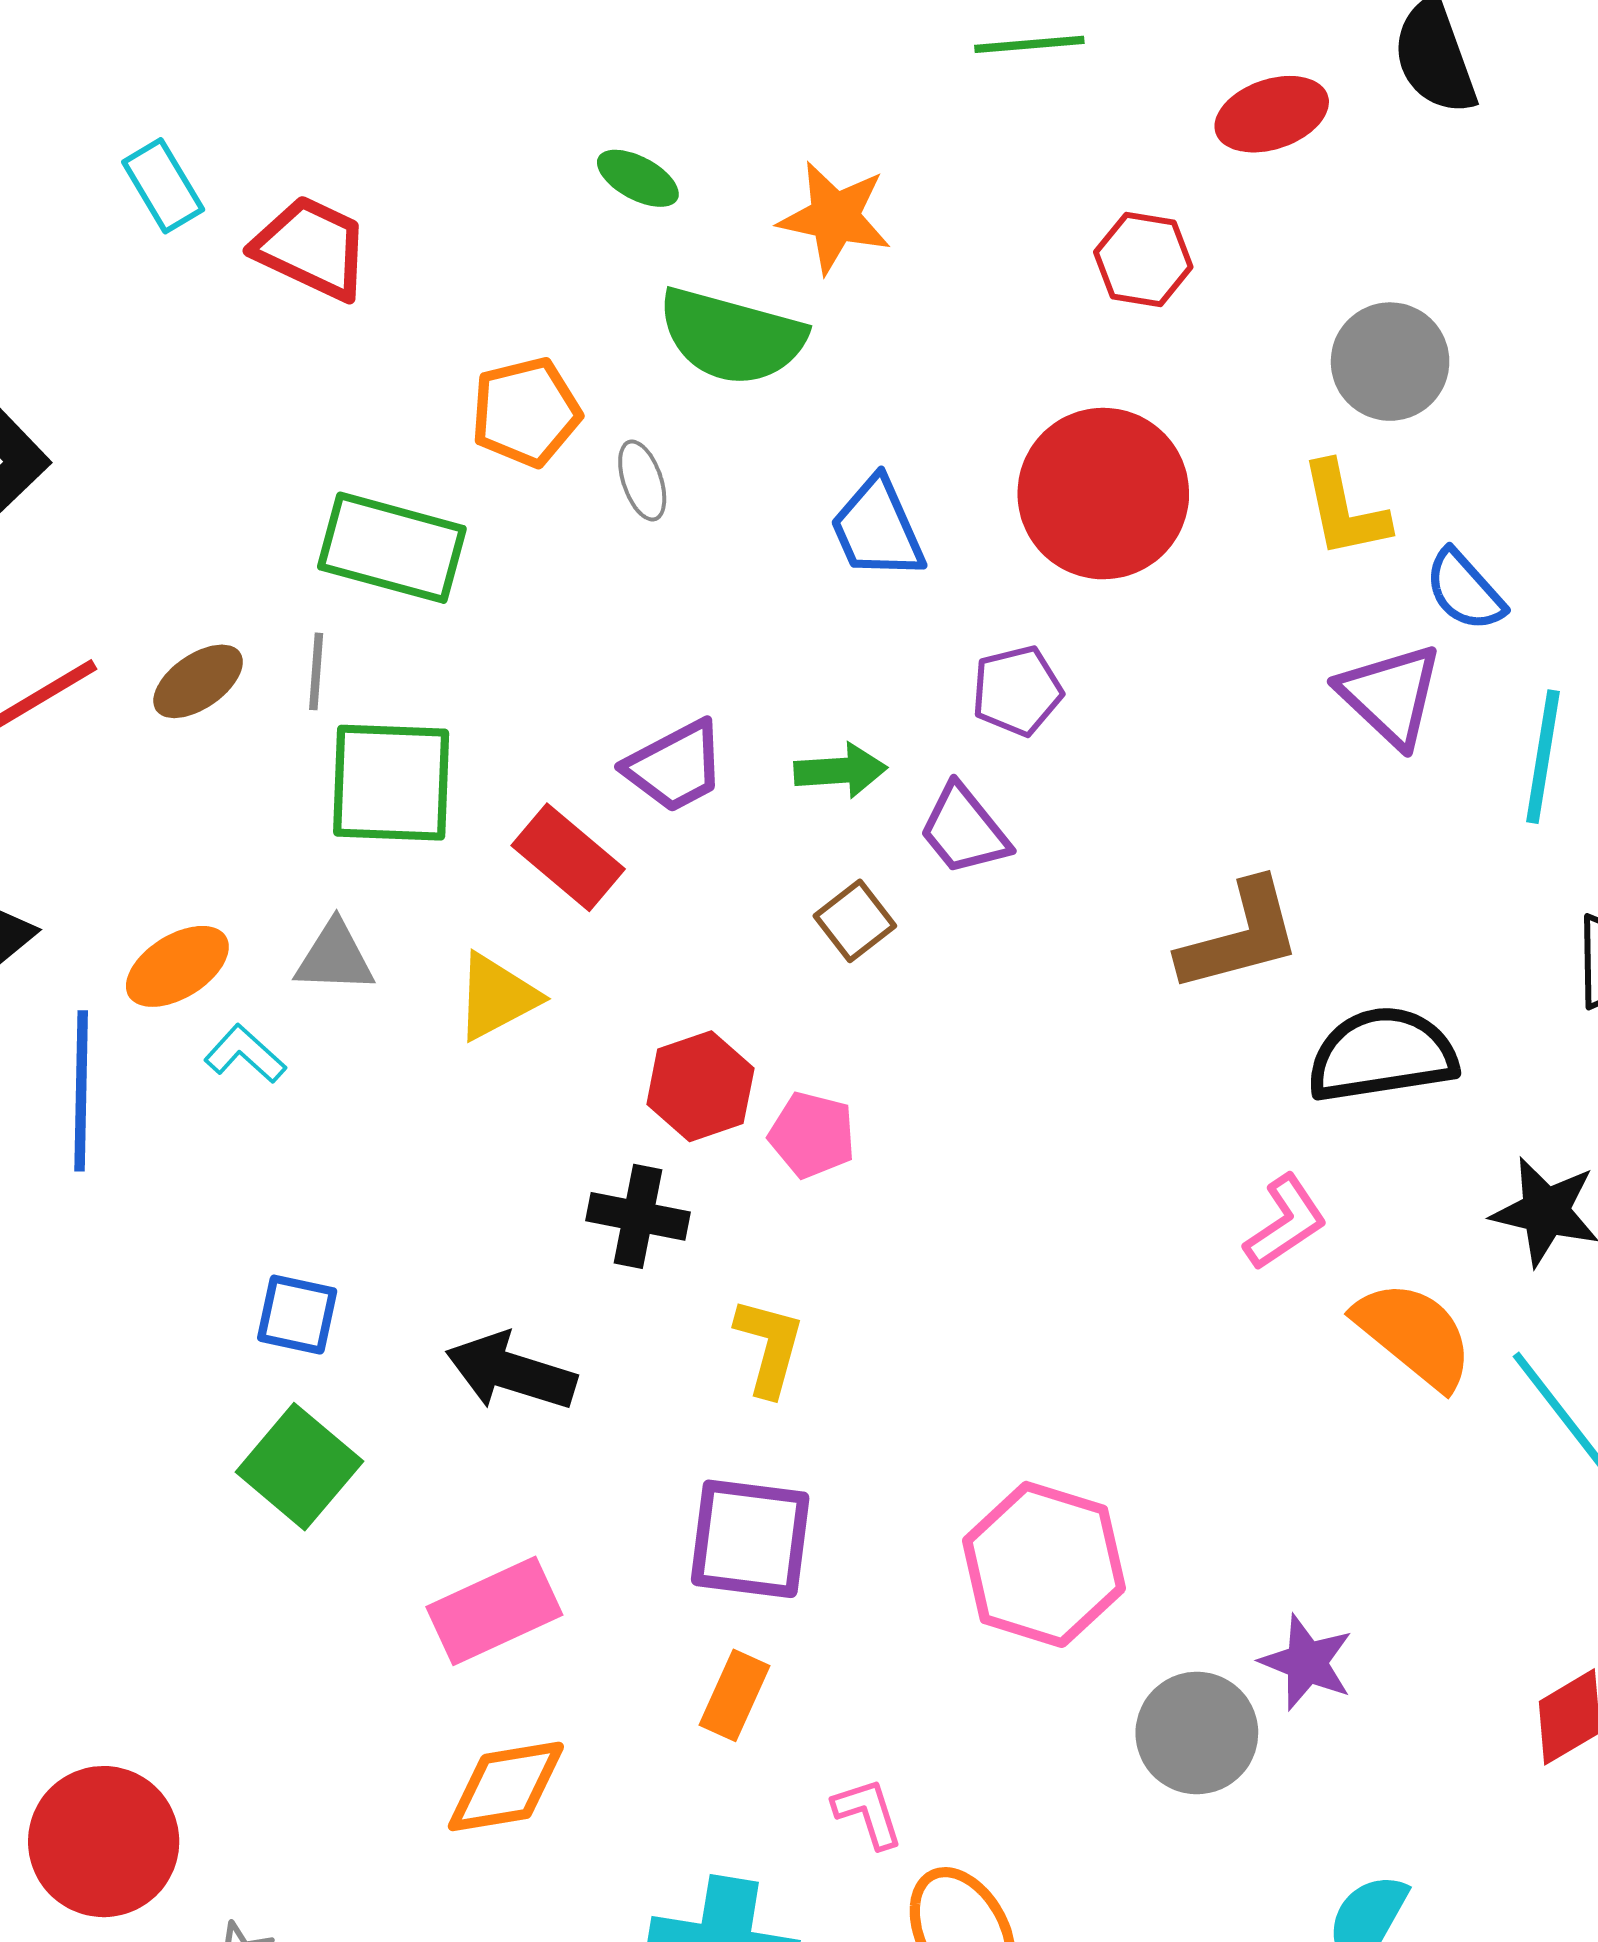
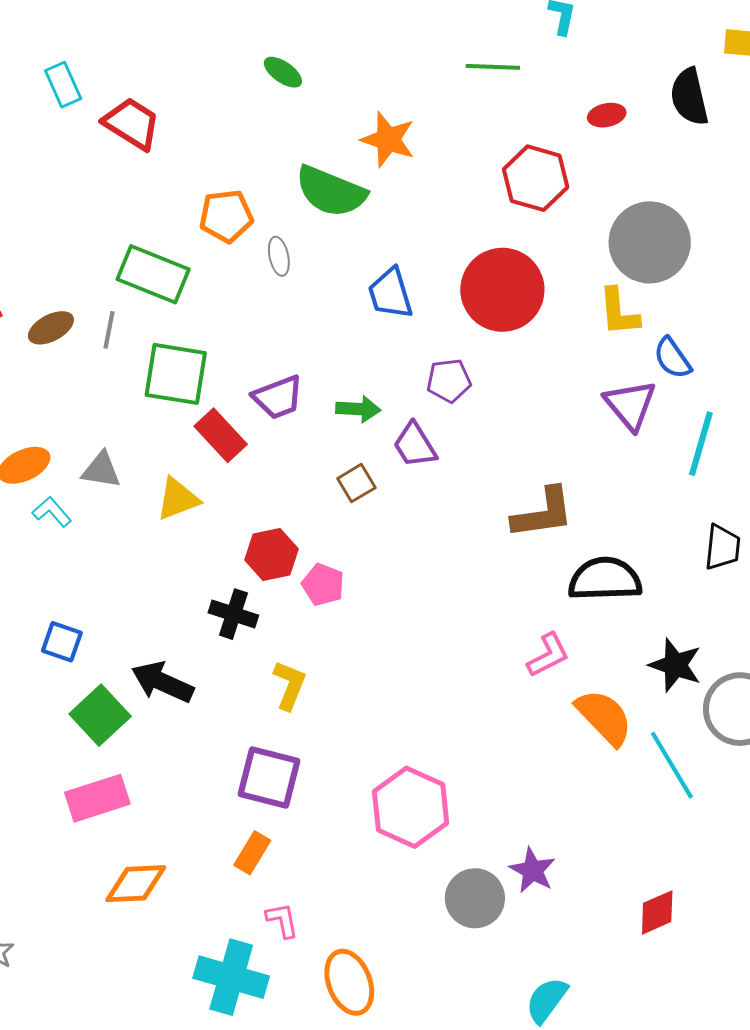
red ellipse: (1272, 114) -> (607, 115), size x0.7
green ellipse: (638, 178) -> (283, 72), moved
red hexagon: (1143, 259) -> (536, 178), size x1.4
gray circle: (1390, 362) -> (650, 242), size x1.4
green square: (391, 783) -> (176, 374), moved
green square: (299, 1467) -> (100, 715), moved
pink rectangle: (494, 1611) -> (97, 798), moved
pink L-shape: (868, 1813) -> (282, 920), moved

